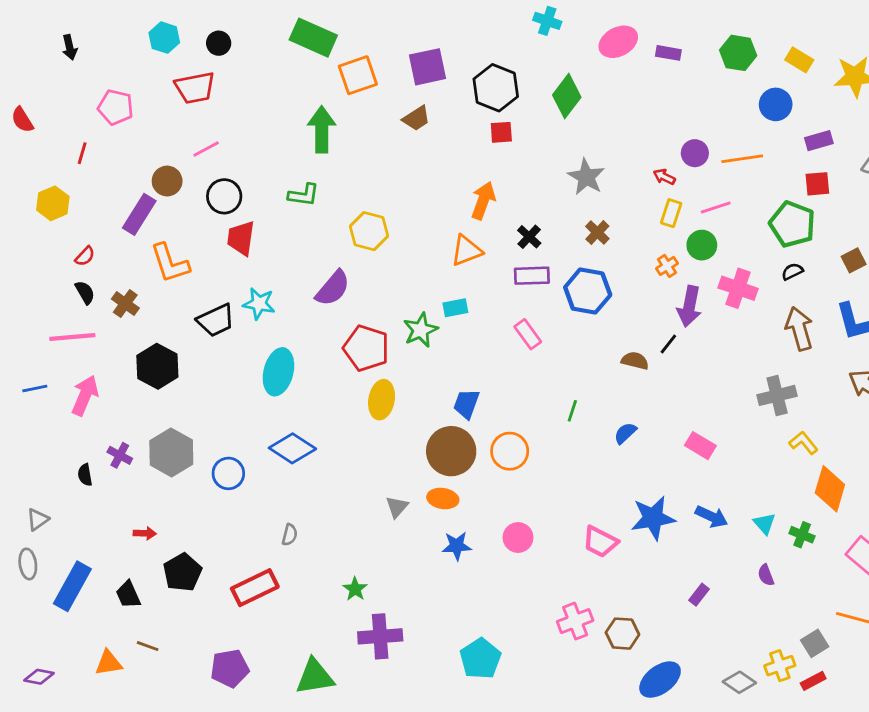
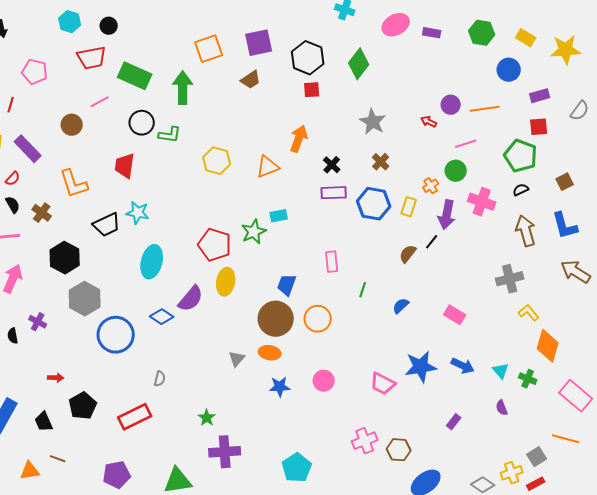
green rectangle: (313, 38) -> (135, 76), moved
black circle: (224, 196) -> (142, 123), moved
yellow rectangle: (671, 213) -> (409, 207), moved
purple rectangle: (139, 214) -> (28, 149), moved, turned -76
orange triangle: (466, 251) -> (268, 167), moved
purple semicircle: (333, 288) -> (191, 299), moved
pink rectangle: (528, 334) -> (332, 262), moved, turned 30
brown semicircle: (635, 361) -> (408, 254), turned -66
blue diamond: (292, 448) -> (162, 317), size x0.7
gray hexagon: (171, 453) -> (85, 299), moved
blue circle: (228, 473) -> (116, 335), size x1.6

